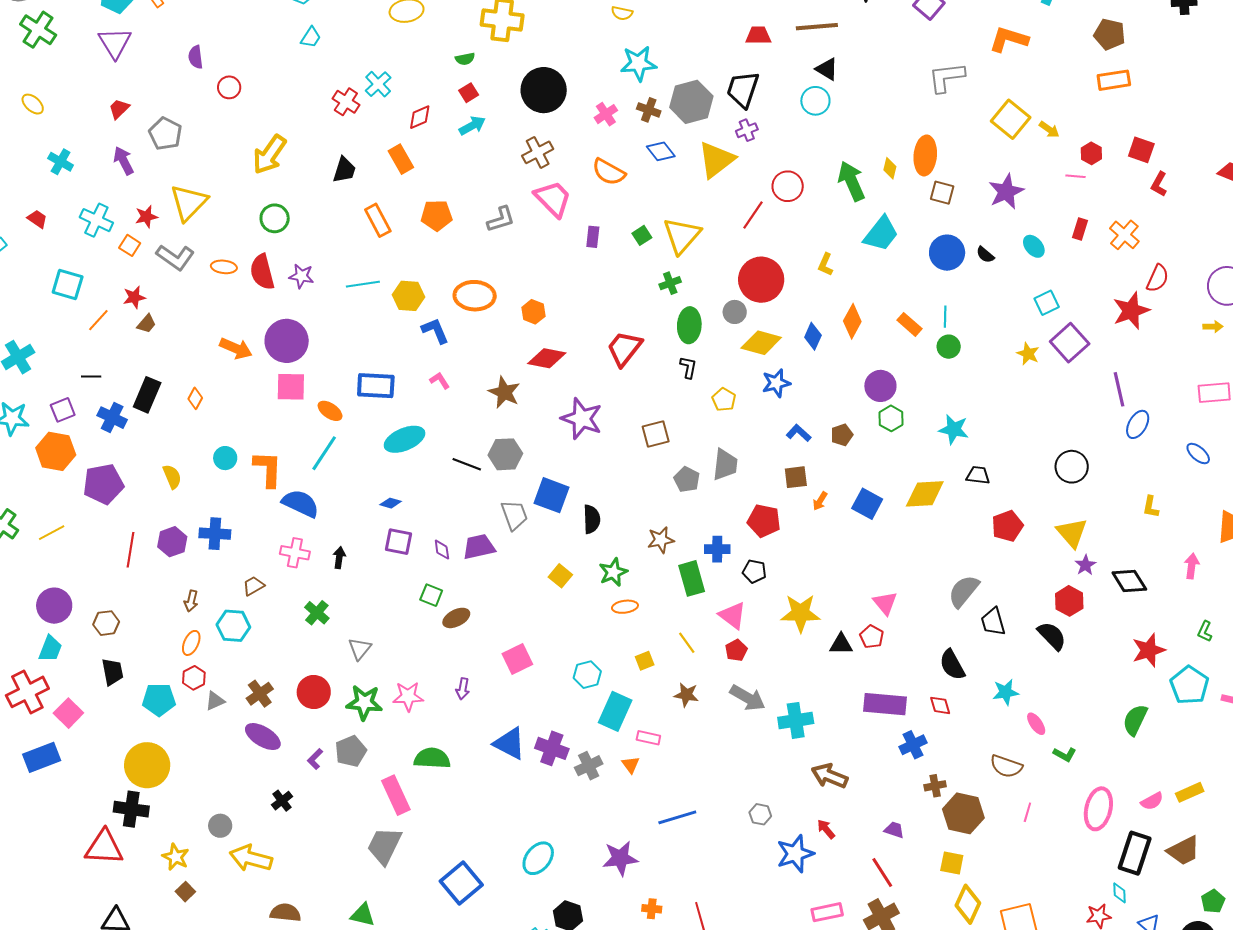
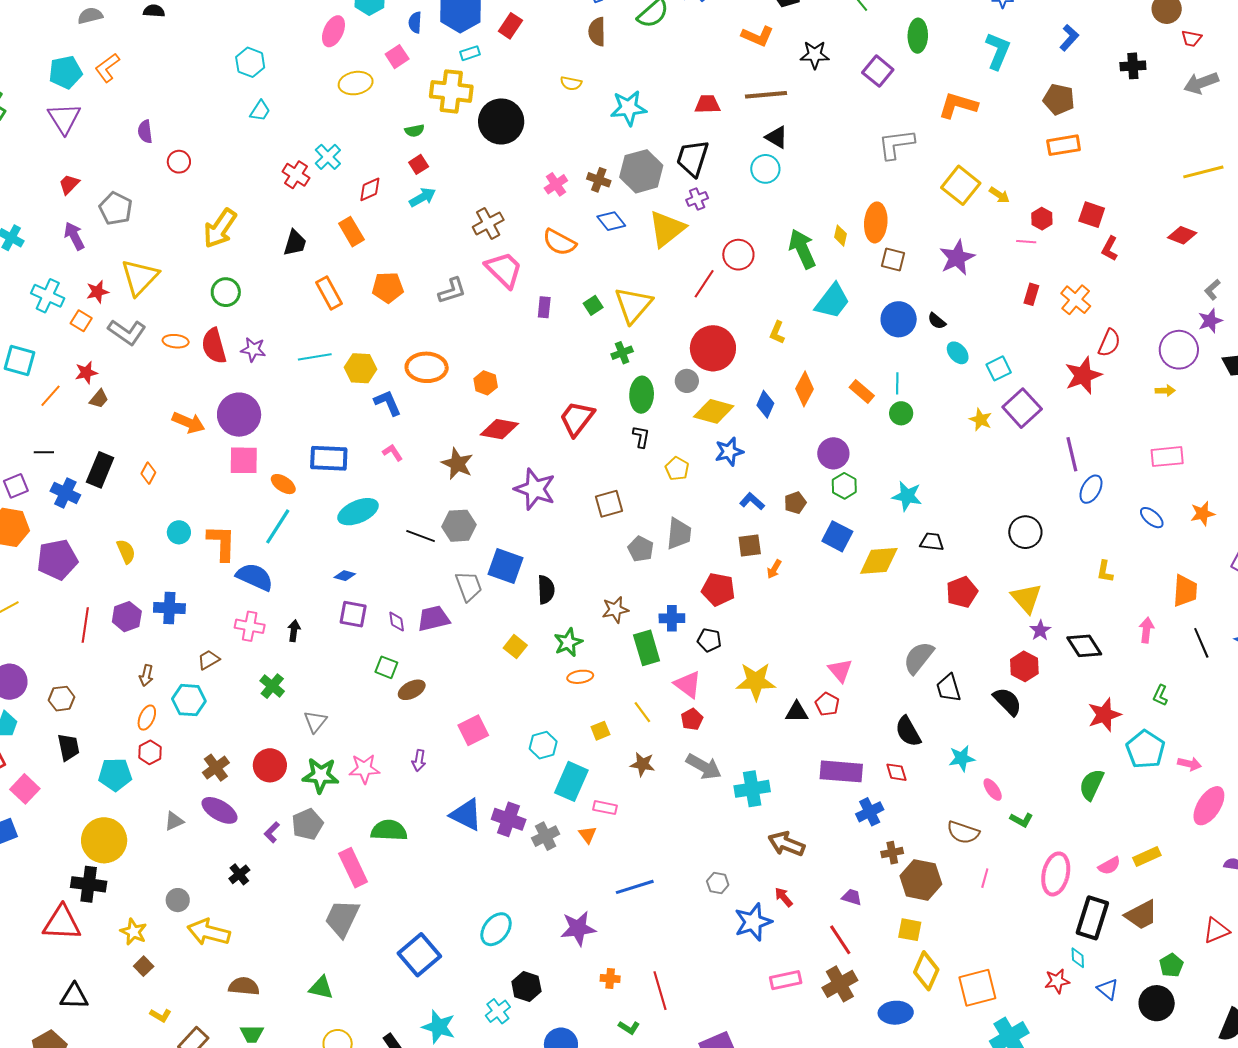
cyan star: (638, 63) -> (629, 108), moved
black circle: (544, 90) -> (501, 121), moved
cyan ellipse: (1034, 246) -> (958, 353), moved
blue square: (867, 504) -> (837, 536), moved
gray triangle: (215, 701) -> (174, 821), moved

